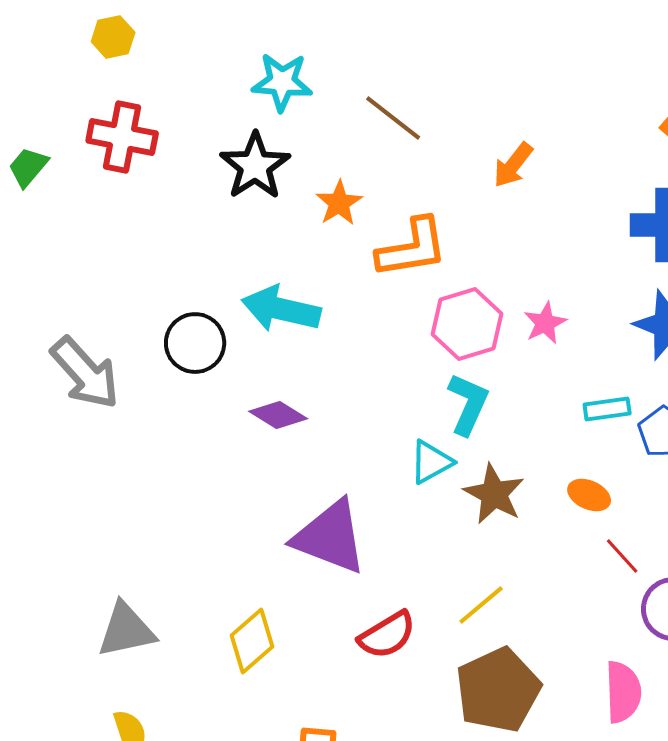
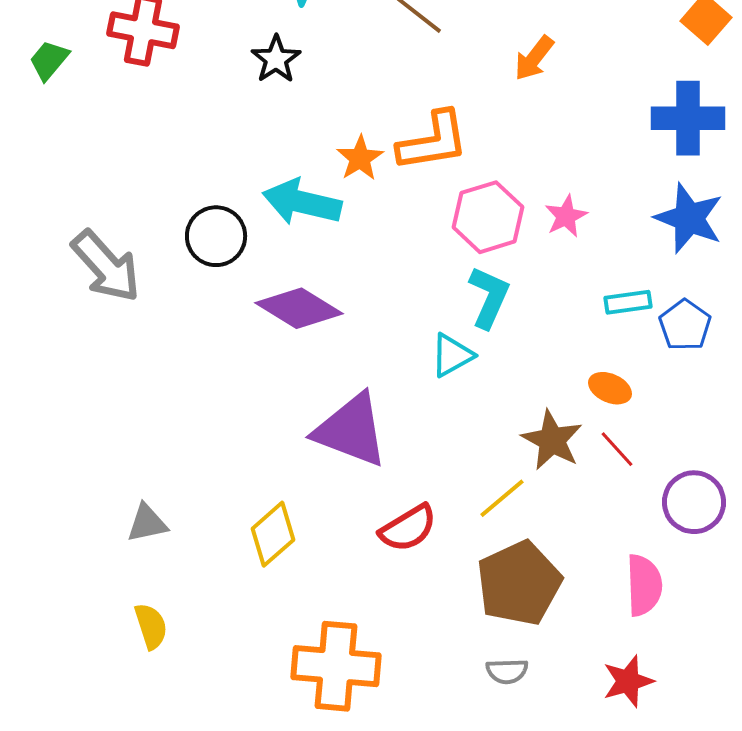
black star: (255, 166) -> (276, 59), size x0.7
orange star: (339, 203) -> (360, 158), moved
purple diamond: (278, 415) -> (299, 308), size x1.5
brown star: (494, 494) -> (552, 440), moved
red line: (622, 556) -> (617, 449), moved
gray triangle: (126, 630) -> (147, 523), size x0.7

